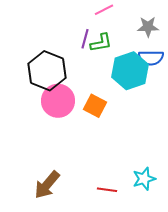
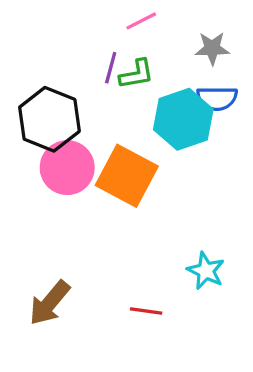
orange square: (95, 106) -> (127, 176), size x1.6
cyan star: (144, 179) -> (206, 271), moved, turned -30

